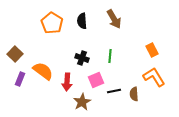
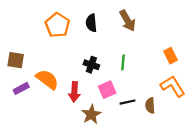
brown square: (15, 54) -> (16, 60), turned -35
purple rectangle: (20, 79) -> (21, 88), turned 40

